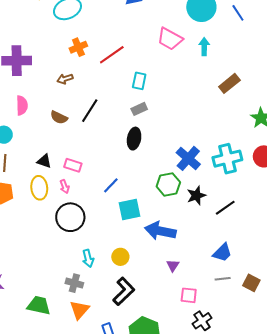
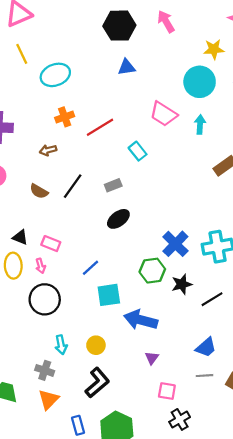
cyan rectangle: (139, 81) -> (138, 151), moved, turned -54
gray rectangle: (139, 109) -> (113, 185), moved
black ellipse: (134, 139) -> (118, 219), turned 40

